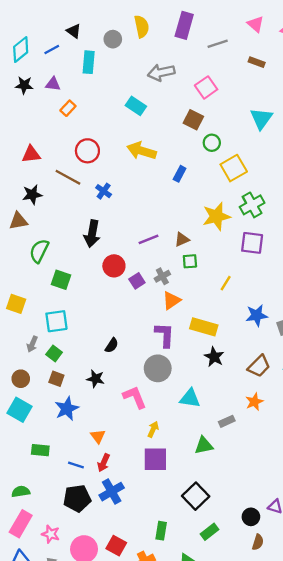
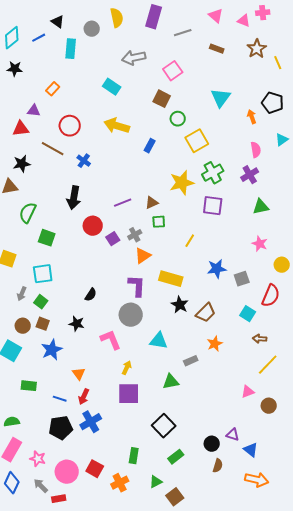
purple triangle: (53, 84) -> (34, 111), moved
brown trapezoid: (259, 366) -> (206, 313), moved
brown circle: (21, 379) -> (23, 326), moved

